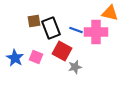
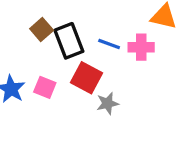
brown square: (34, 21) -> (42, 30), turned -32
pink cross: (96, 32) -> (141, 47), size x0.7

